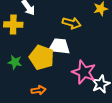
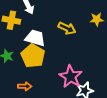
white trapezoid: (59, 46) -> (35, 38), moved

